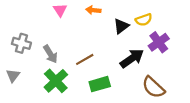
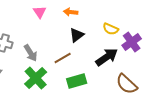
yellow semicircle: (144, 20) -> (111, 29), moved, turned 42
black triangle: (121, 26) -> (77, 35), moved

